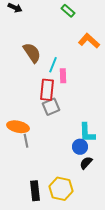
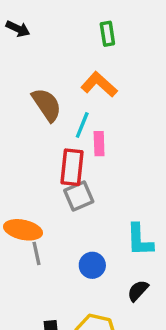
green rectangle: (68, 11) -> (107, 34), turned 40
orange L-shape: (89, 41) -> (99, 84), moved
blue circle: (80, 147) -> (92, 265), moved

